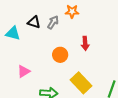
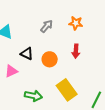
orange star: (72, 11) -> (76, 23), moved
black triangle: (34, 22) -> (27, 54), moved

